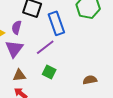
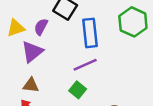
purple line: (45, 47) -> (85, 65), moved
green square: (49, 72) -> (78, 90), moved

